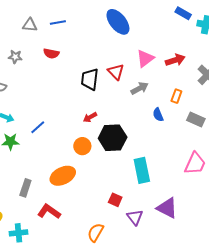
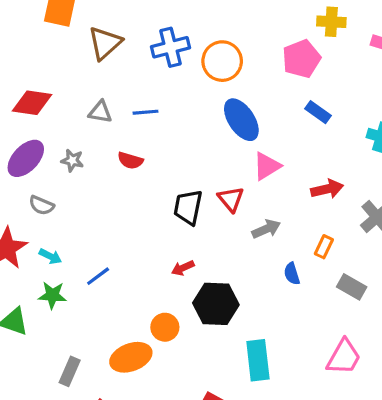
blue rectangle: (183, 13) -> (318, 112), moved
pink triangle: (145, 58) -> (267, 166), moved
orange circle: (82, 146) -> (165, 327), moved

